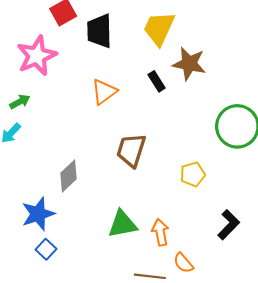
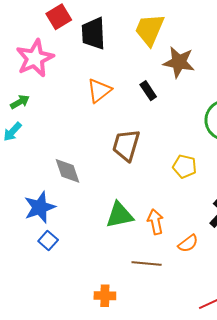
black rectangle: (157, 81) -> (148, 91), moved
yellow pentagon: (193, 174) -> (185, 166), turned 30
gray diamond: (68, 176) -> (68, 171), turned -64
orange semicircle: (183, 263) -> (188, 243), moved, turned -85

